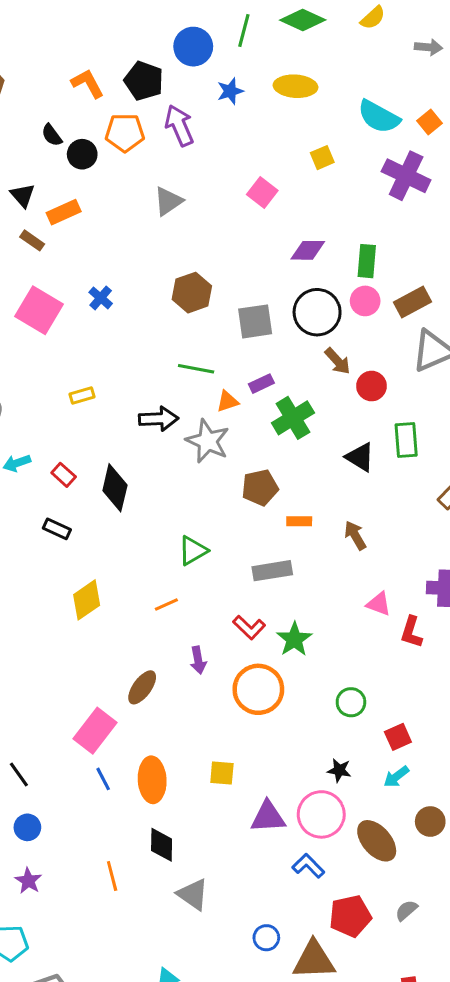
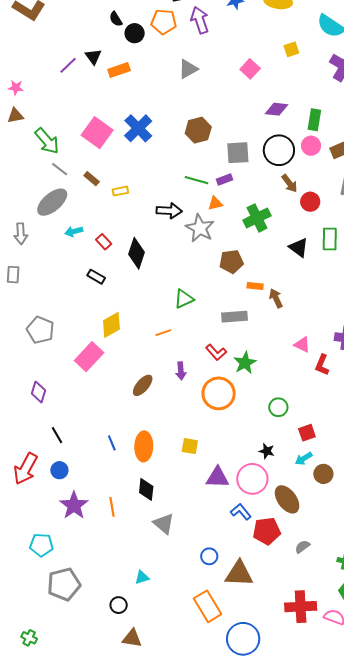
brown rectangle: (32, 240) -> (92, 179), moved
blue cross: (101, 298) -> (138, 128), size x1.8
purple rectangle: (261, 384) -> (225, 179), moved
brown arrow: (355, 535) -> (276, 298), moved
pink rectangle: (95, 731) -> (89, 357), moved
brown circle: (430, 822) -> (323, 474), moved
purple star: (28, 881) -> (74, 505), moved, size x1.6
red pentagon: (350, 916) -> (267, 531), moved

